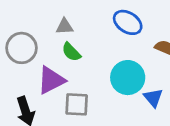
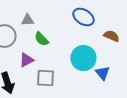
gray triangle: (65, 26) -> (27, 20), moved
purple triangle: (51, 80) -> (26, 60), size x0.7

